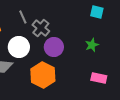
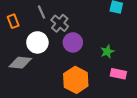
green star: (92, 45) -> (107, 52), moved
orange hexagon: (43, 75) -> (76, 80), moved

